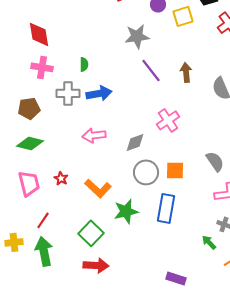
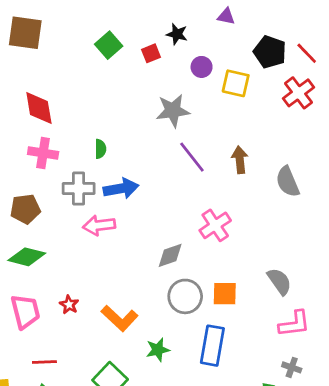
yellow square: (183, 16) -> (236, 83), turned 30
pink arrow: (94, 135) -> (99, 225), moved
green star: (126, 211) -> (158, 350), size x0.7
red line: (43, 220) -> (44, 362), turned 54

